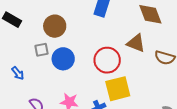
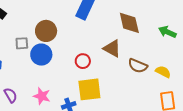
brown circle: (55, 26) -> (46, 31), moved
red circle: (107, 60) -> (83, 61), size x0.6

